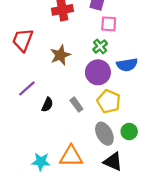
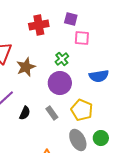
green cross: (100, 46) -> (62, 59), moved
brown star: (60, 55) -> (26, 67), moved
purple circle: (98, 72) -> (60, 83), moved

